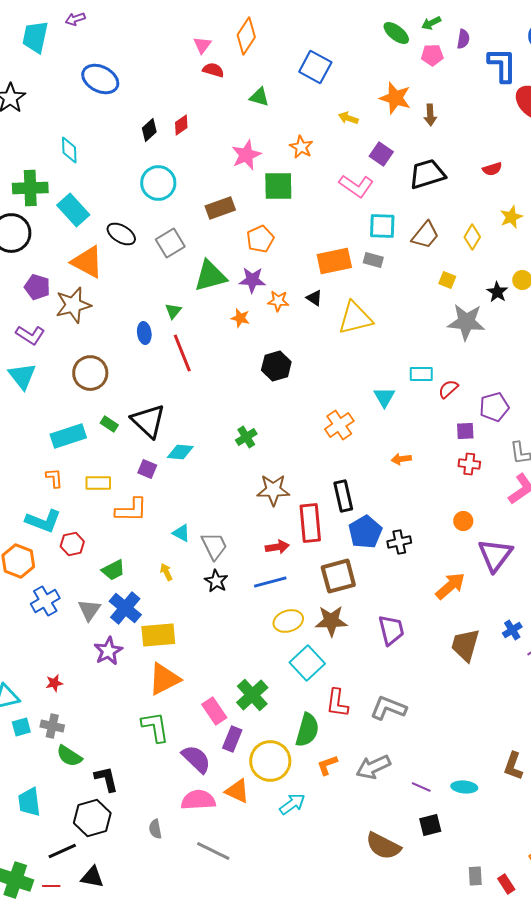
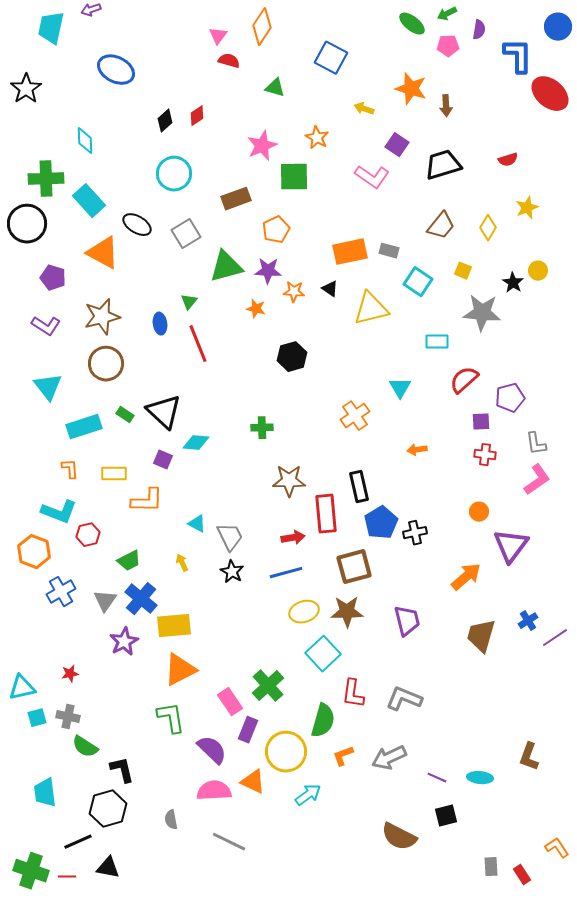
cyan square: (382, 226) -> (418, 282), moved, turned 32
brown star: (73, 305) -> (102, 317), moved
cyan rectangle: (421, 374) -> (437, 342), moved
cyan triangle: (22, 376) -> (48, 387), moved
red semicircle: (448, 389) -> (464, 380), size x1.4
green cross: (246, 437) -> (262, 428), turned 30

